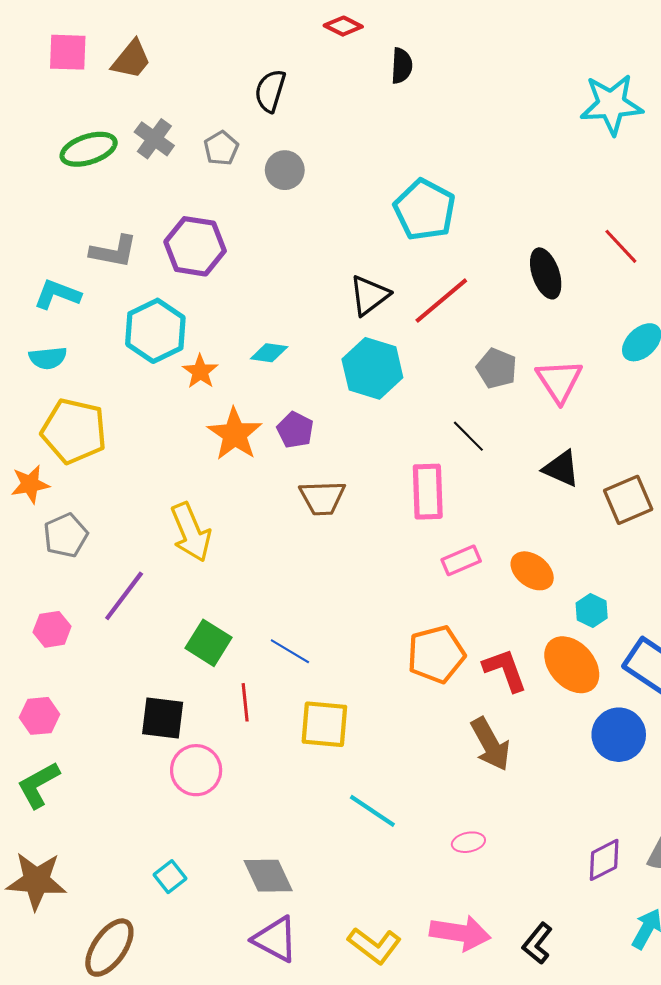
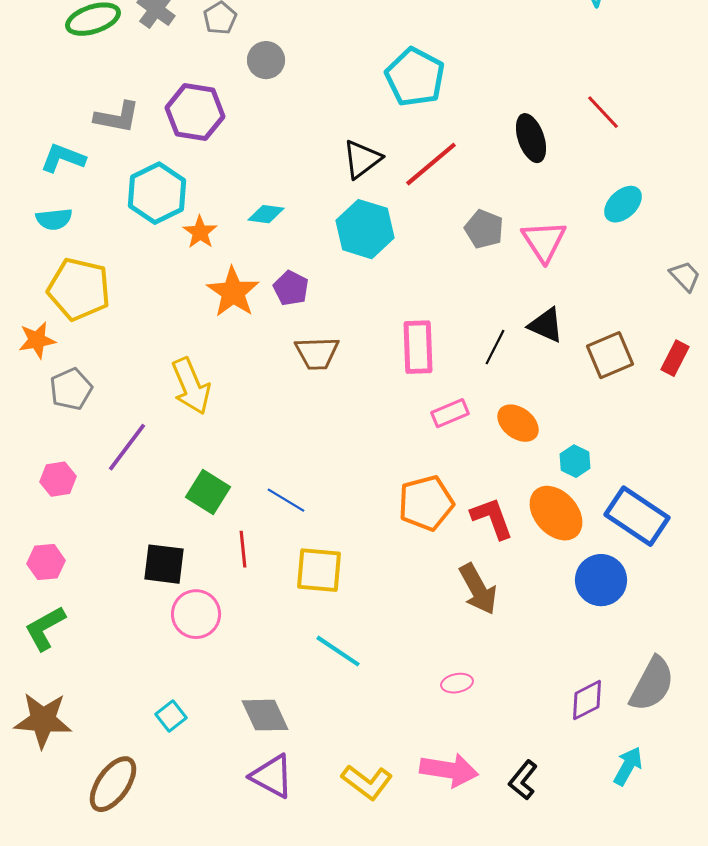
gray circle: (285, 170) -> (266, 60), moved
black line: (468, 436) -> (495, 347), moved, turned 72
cyan line: (372, 811) -> (338, 651), moved

